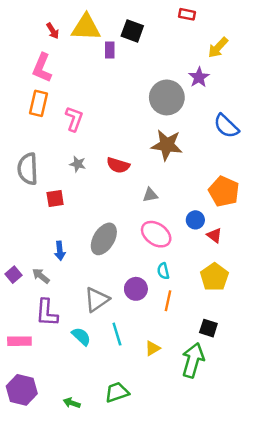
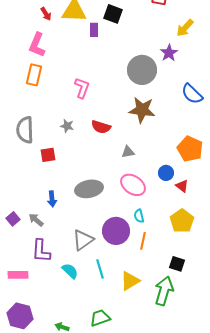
pink L-shape: (74, 119) -> (82, 88), moved
gray ellipse: (104, 239) -> (89, 189), turned 48
purple circle: (136, 289) -> (116, 231), size x1.4
yellow triangle: (153, 348) -> (130, 281), size x1.5

